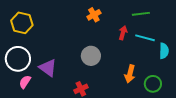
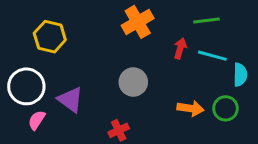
orange cross: (94, 15) -> (138, 22), size x1.5
yellow hexagon: (22, 23) -> (50, 37), moved
orange arrow: (130, 74) -> (190, 108), turned -96
green circle: (153, 84) -> (226, 108), moved

